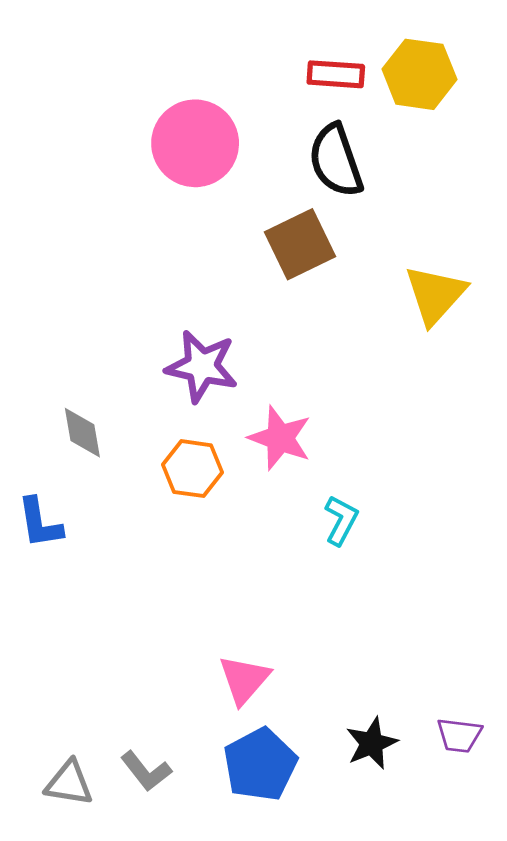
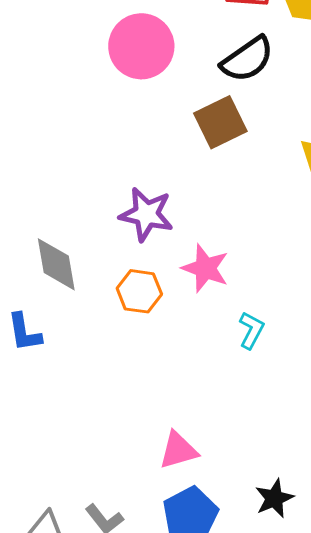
black semicircle: (336, 161) -> (247, 59), turned -106
gray diamond: (82, 433) -> (56, 264), size x1.4
pink triangle: (244, 680) -> (178, 450), turned 33

